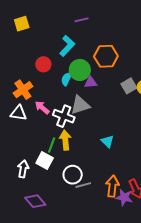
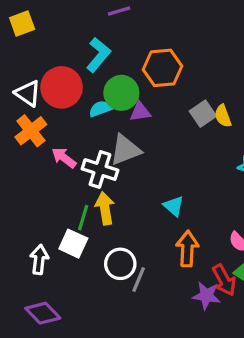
red circle: (43, 64) -> (62, 87), size x1.6
cyan semicircle: (66, 79) -> (100, 109), turned 48
white triangle: (18, 113) -> (28, 93), moved, turned 30
gray line: (83, 185) -> (139, 280), turned -49
orange arrow: (112, 186) -> (187, 249), moved
purple diamond: (35, 201) -> (43, 313), moved

